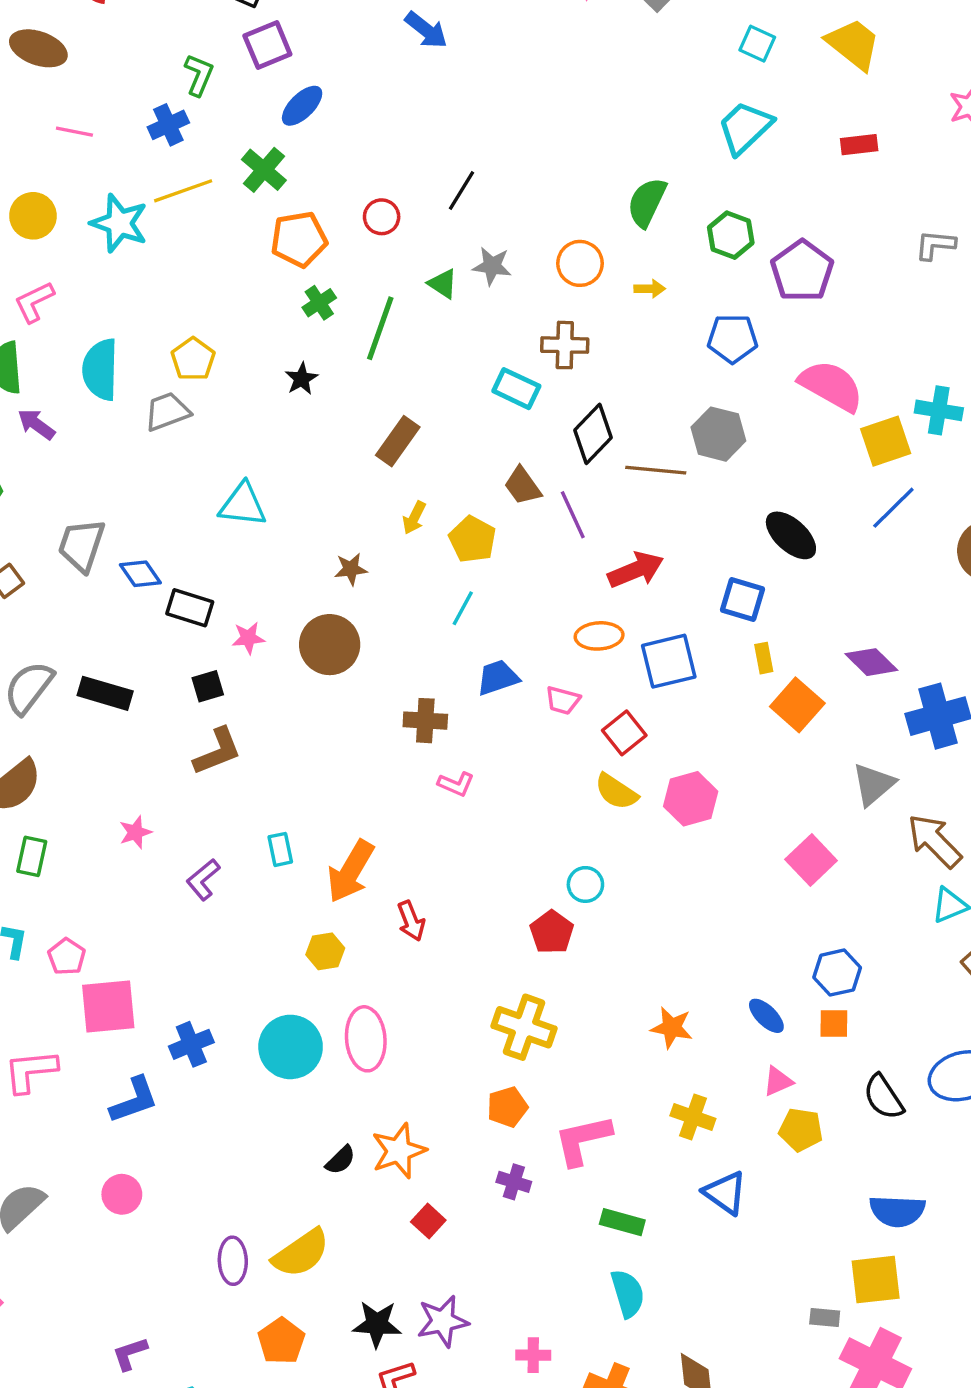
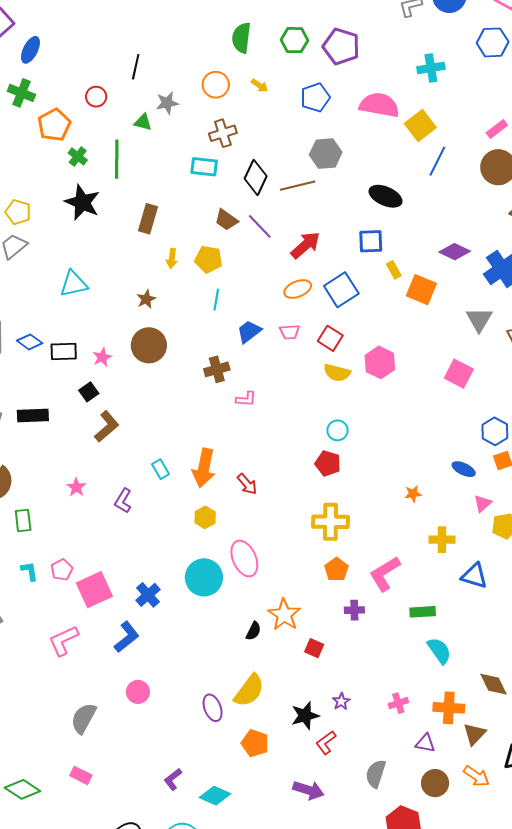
yellow arrow: (650, 289) -> (260, 86), turned 54
black star: (301, 379) -> (82, 202), size x1.8
cyan cross: (939, 410) -> (431, 68), moved
pink pentagon: (67, 957) -> (62, 570), turned 30
orange star: (672, 1028) -> (413, 494), size x0.7
purple star: (443, 1321) -> (341, 701), size x0.6

